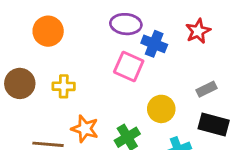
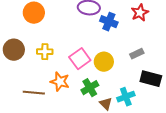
pink square: (129, 66) -> (80, 59), moved, turned 30
gray rectangle: (207, 89) -> (137, 54), moved
yellow circle: (161, 109) -> (104, 62), moved

